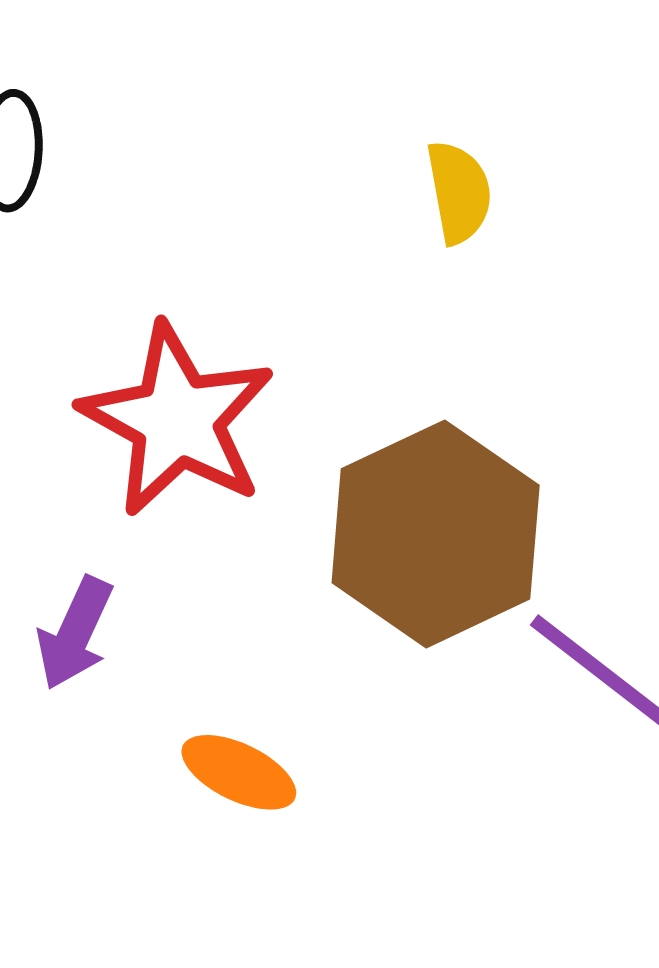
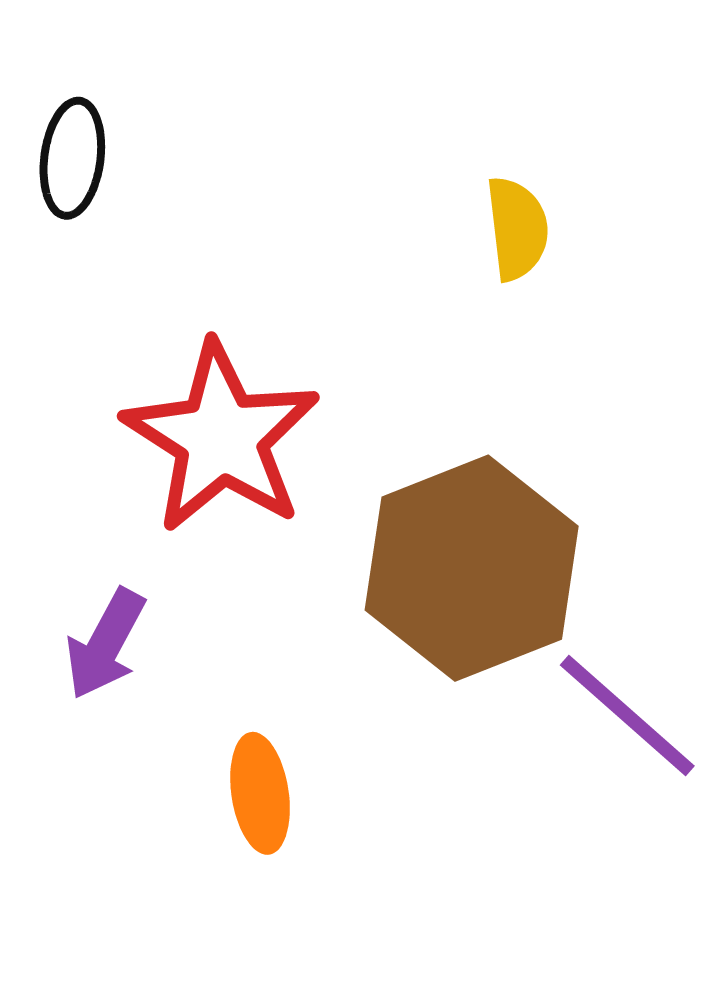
orange ellipse: (239, 772) -> (260, 793), turned 52

